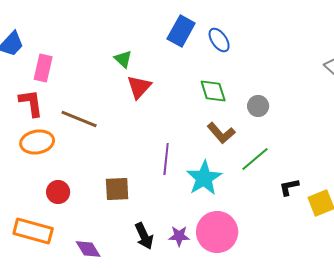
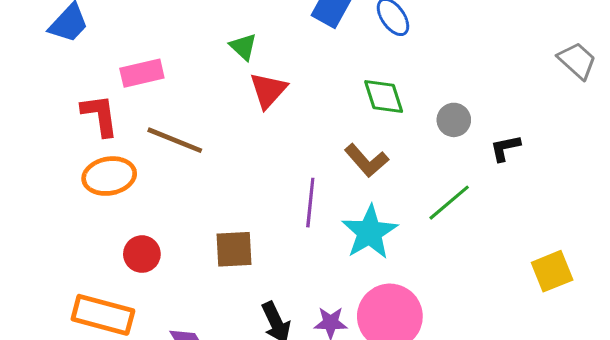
pink rectangle: (43, 68) -> (142, 73), moved, turned 64
brown L-shape: (221, 133) -> (366, 160), moved
black L-shape: (289, 187) -> (505, 148), moved

